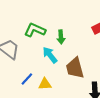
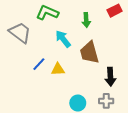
green arrow: (61, 37) -> (86, 20), moved

